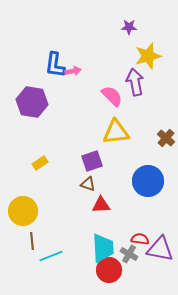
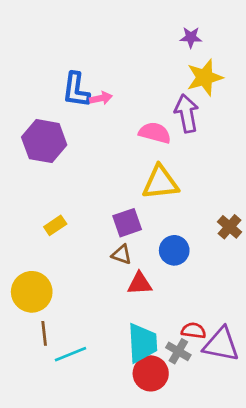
purple star: (129, 27) -> (191, 37), moved
pink semicircle: (112, 96) -> (155, 133), turned -30
brown cross: (166, 138) -> (230, 227), moved
blue circle: (148, 181) -> (174, 250), moved, size x0.7

